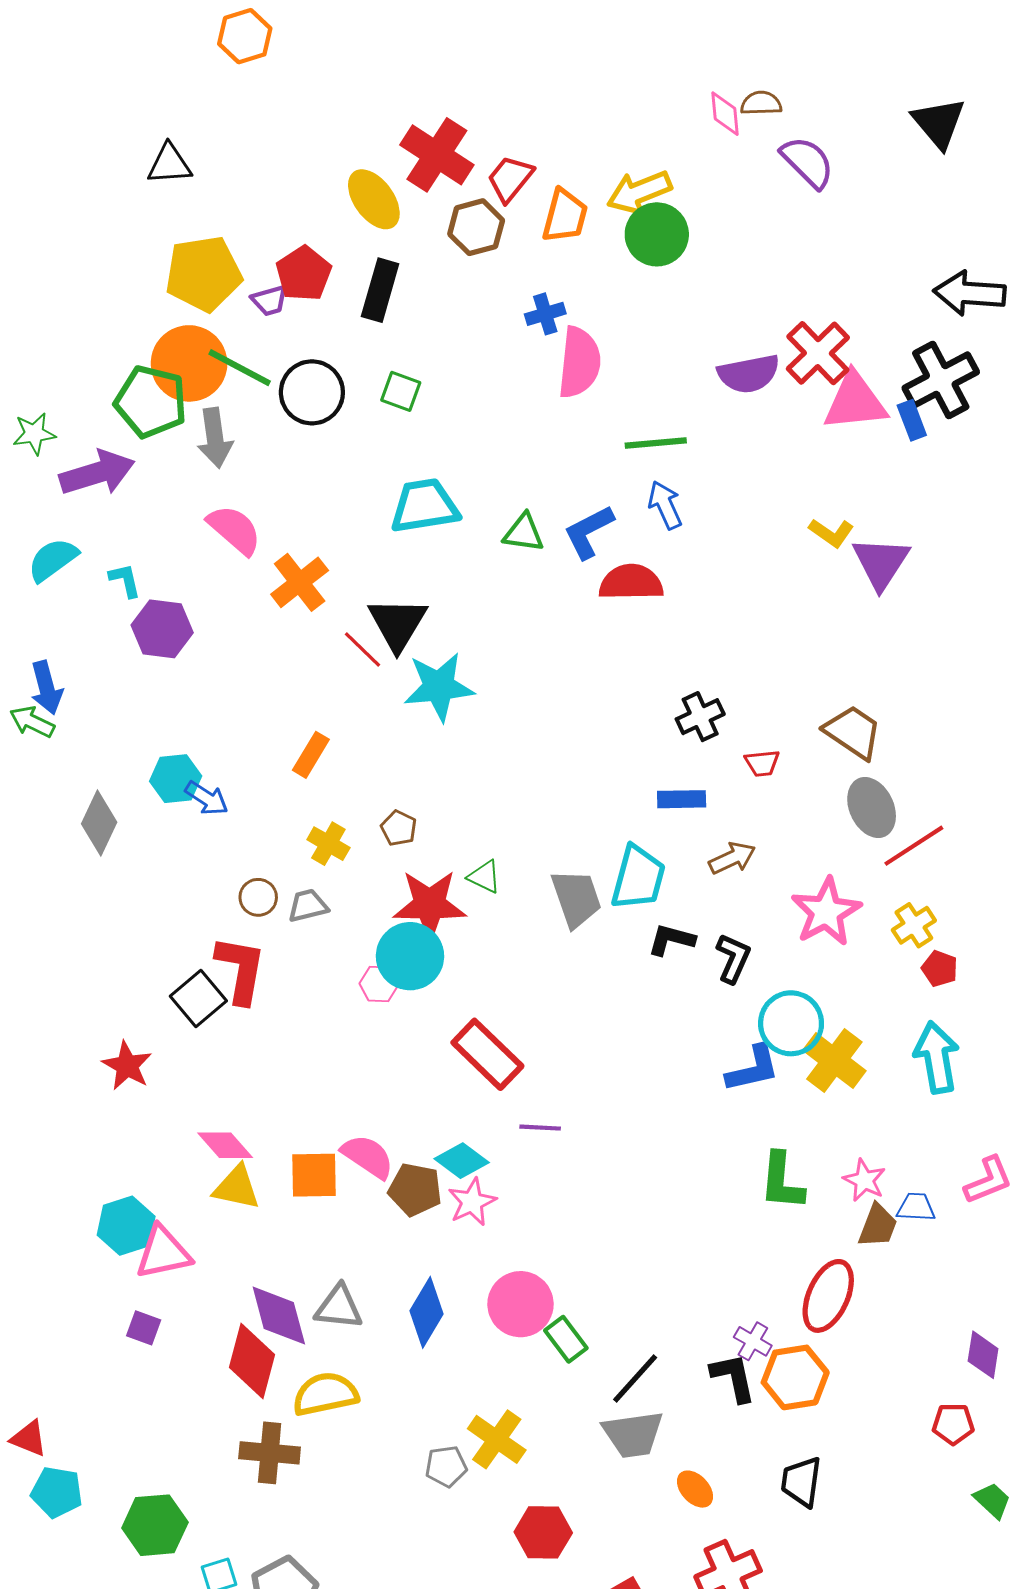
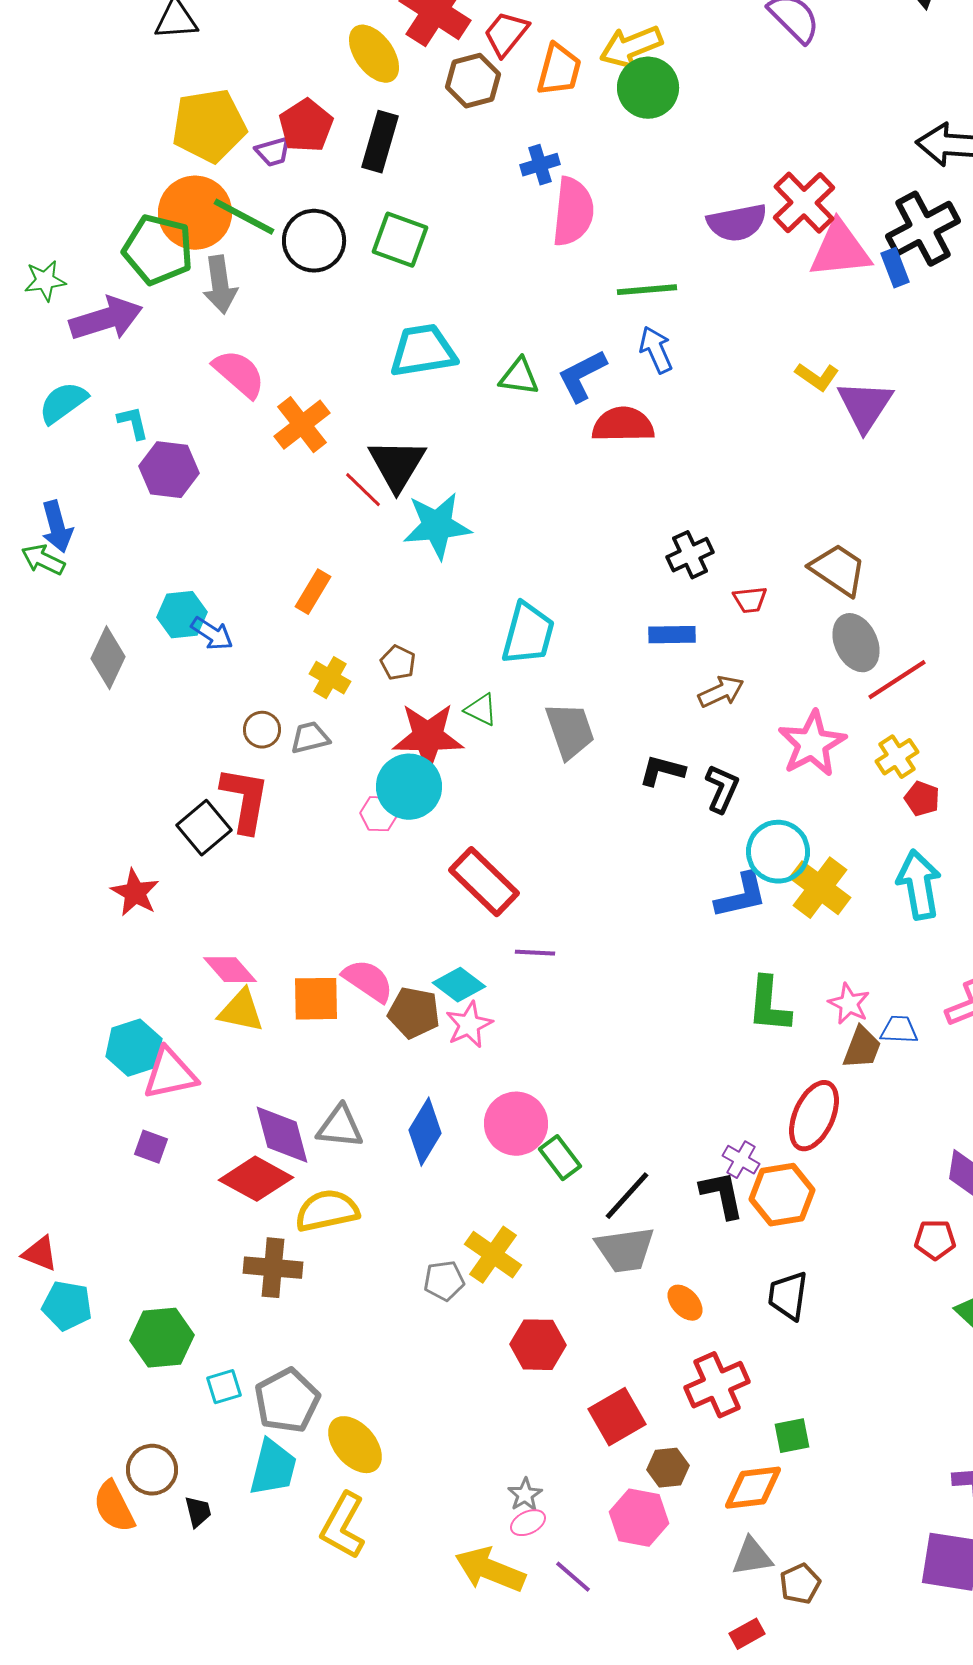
green square: (401, 391) -> (400, 240), size x1.4
cyan trapezoid: (638, 878) -> (528, 634), moved
red diamond: (252, 1361) -> (256, 1179), turned -76

